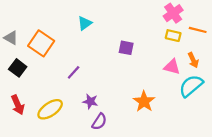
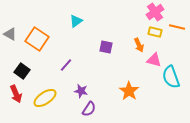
purple square: (126, 48) -> (106, 47), moved
orange arrow: (193, 60) -> (139, 45), moved
black square: (18, 68) -> (22, 71), moved
cyan semicircle: (191, 86) -> (171, 77), turned -70

